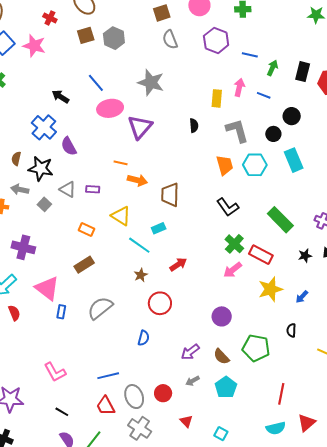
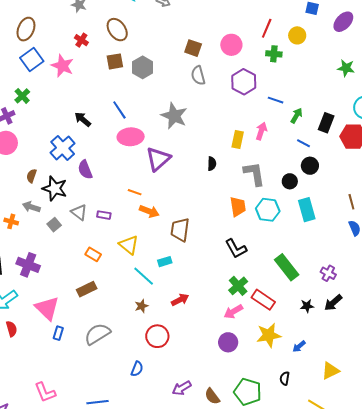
brown square: (162, 13) -> (193, 48), turned 30
blue line: (264, 95) -> (304, 143), moved
purple circle: (222, 316) -> (228, 342), moved

